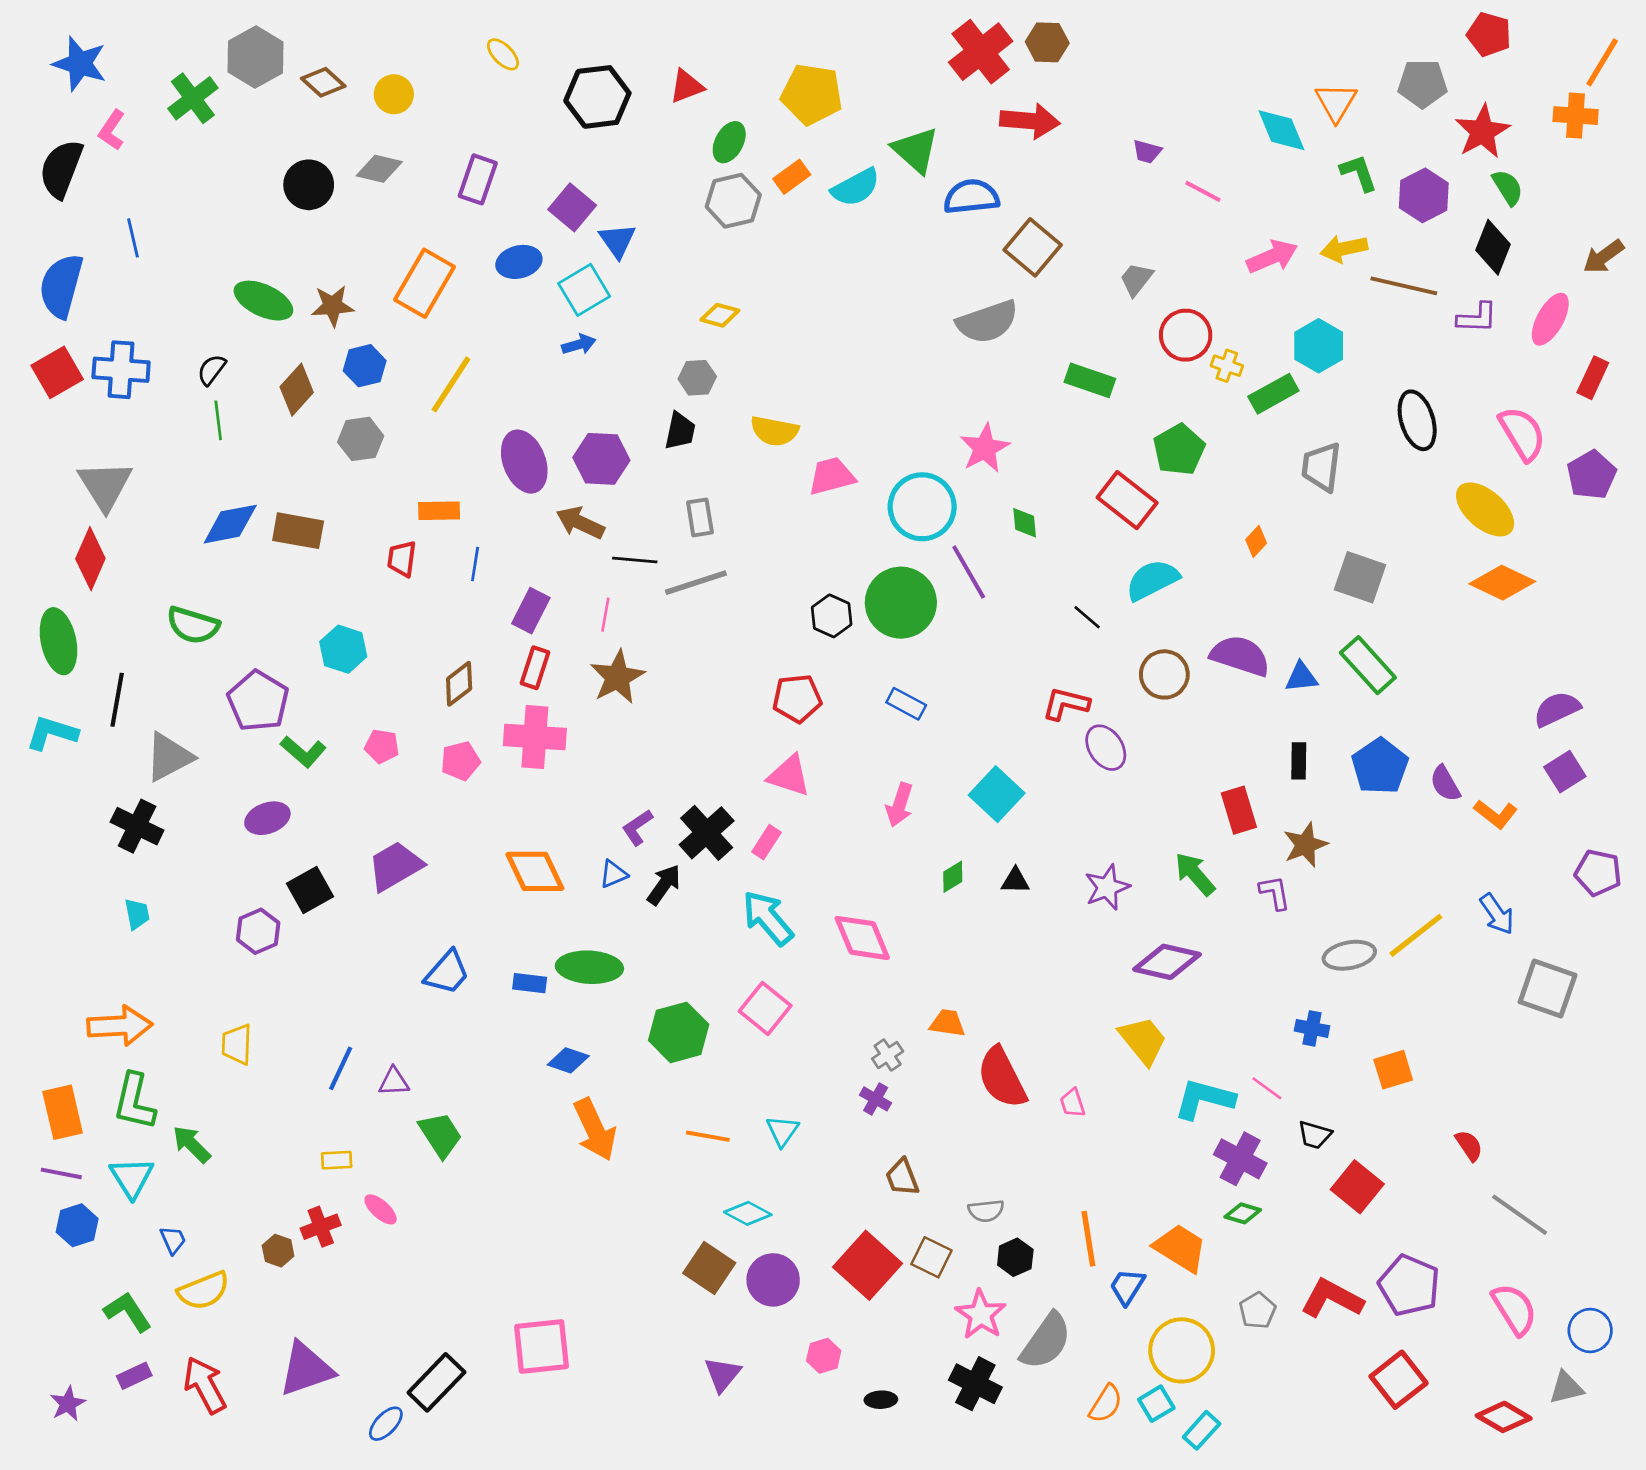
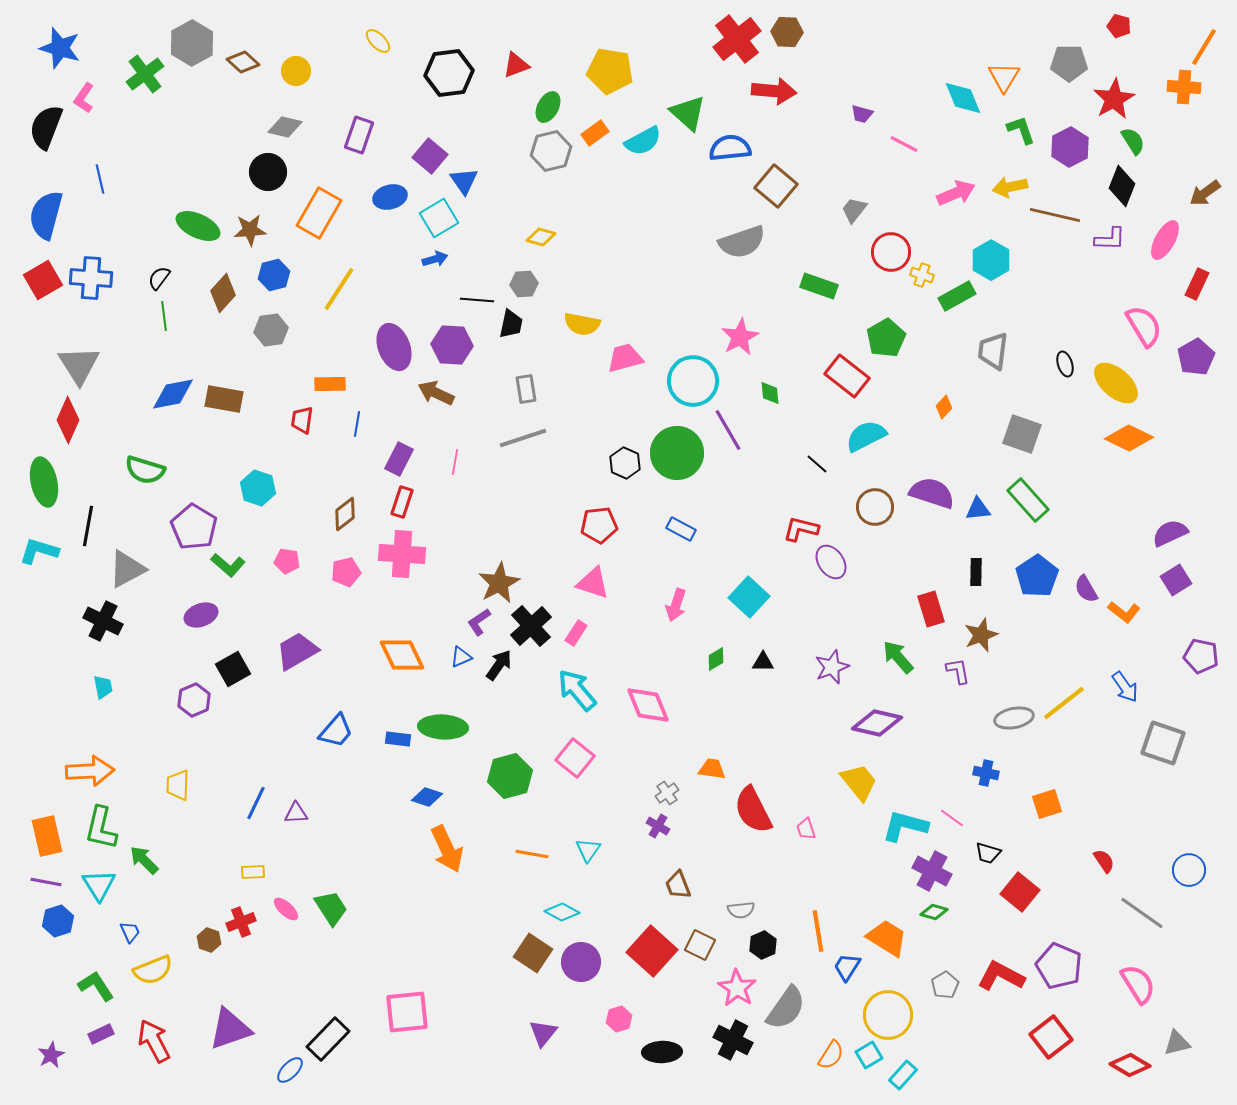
red pentagon: (1489, 34) -> (1119, 26), size x0.7
black circle: (309, 185) -> (268, 172), moved
black ellipse: (1417, 420) -> (1065, 364), moved, size x0.6
black line: (635, 560) -> (477, 300), moved
brown star: (617, 677) -> (499, 583), moved
green trapezoid: (440, 1135) -> (331, 908), moved
blue circle: (1590, 1330) -> (1189, 870), moved
black ellipse: (881, 1400) -> (662, 1052), size x1.6

